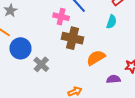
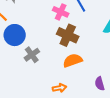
orange semicircle: (96, 58) -> (73, 60), moved
purple semicircle: (113, 79) -> (100, 84), turned -112

